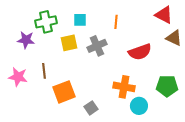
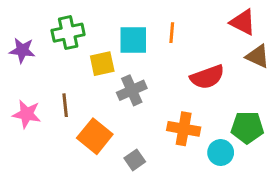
cyan square: (80, 20) -> (133, 40), moved, size x1.5
purple star: (26, 40) -> (22, 50), moved
gray cross: (97, 46) -> (132, 90), moved
orange square: (64, 92) -> (95, 136), turned -30
cyan circle: (139, 106) -> (221, 153), moved

